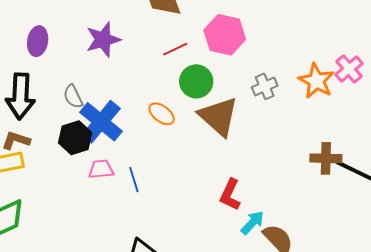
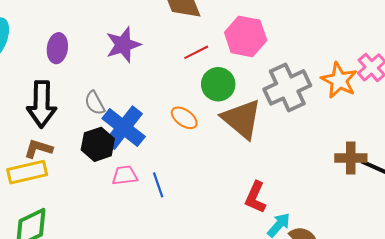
gray cross: (265, 86) -> (287, 87), size x1.8

